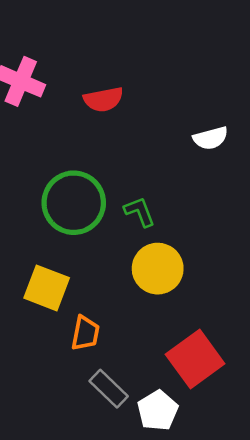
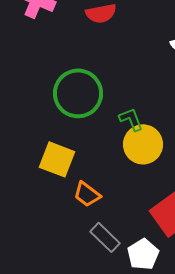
green L-shape: (140, 212) -> (131, 119), moved
orange trapezoid: (85, 333) -> (87, 194), turned 116

